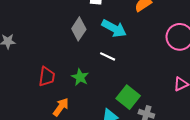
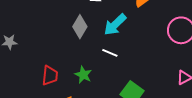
cyan arrow: (114, 28) -> (115, 25), turned 110

